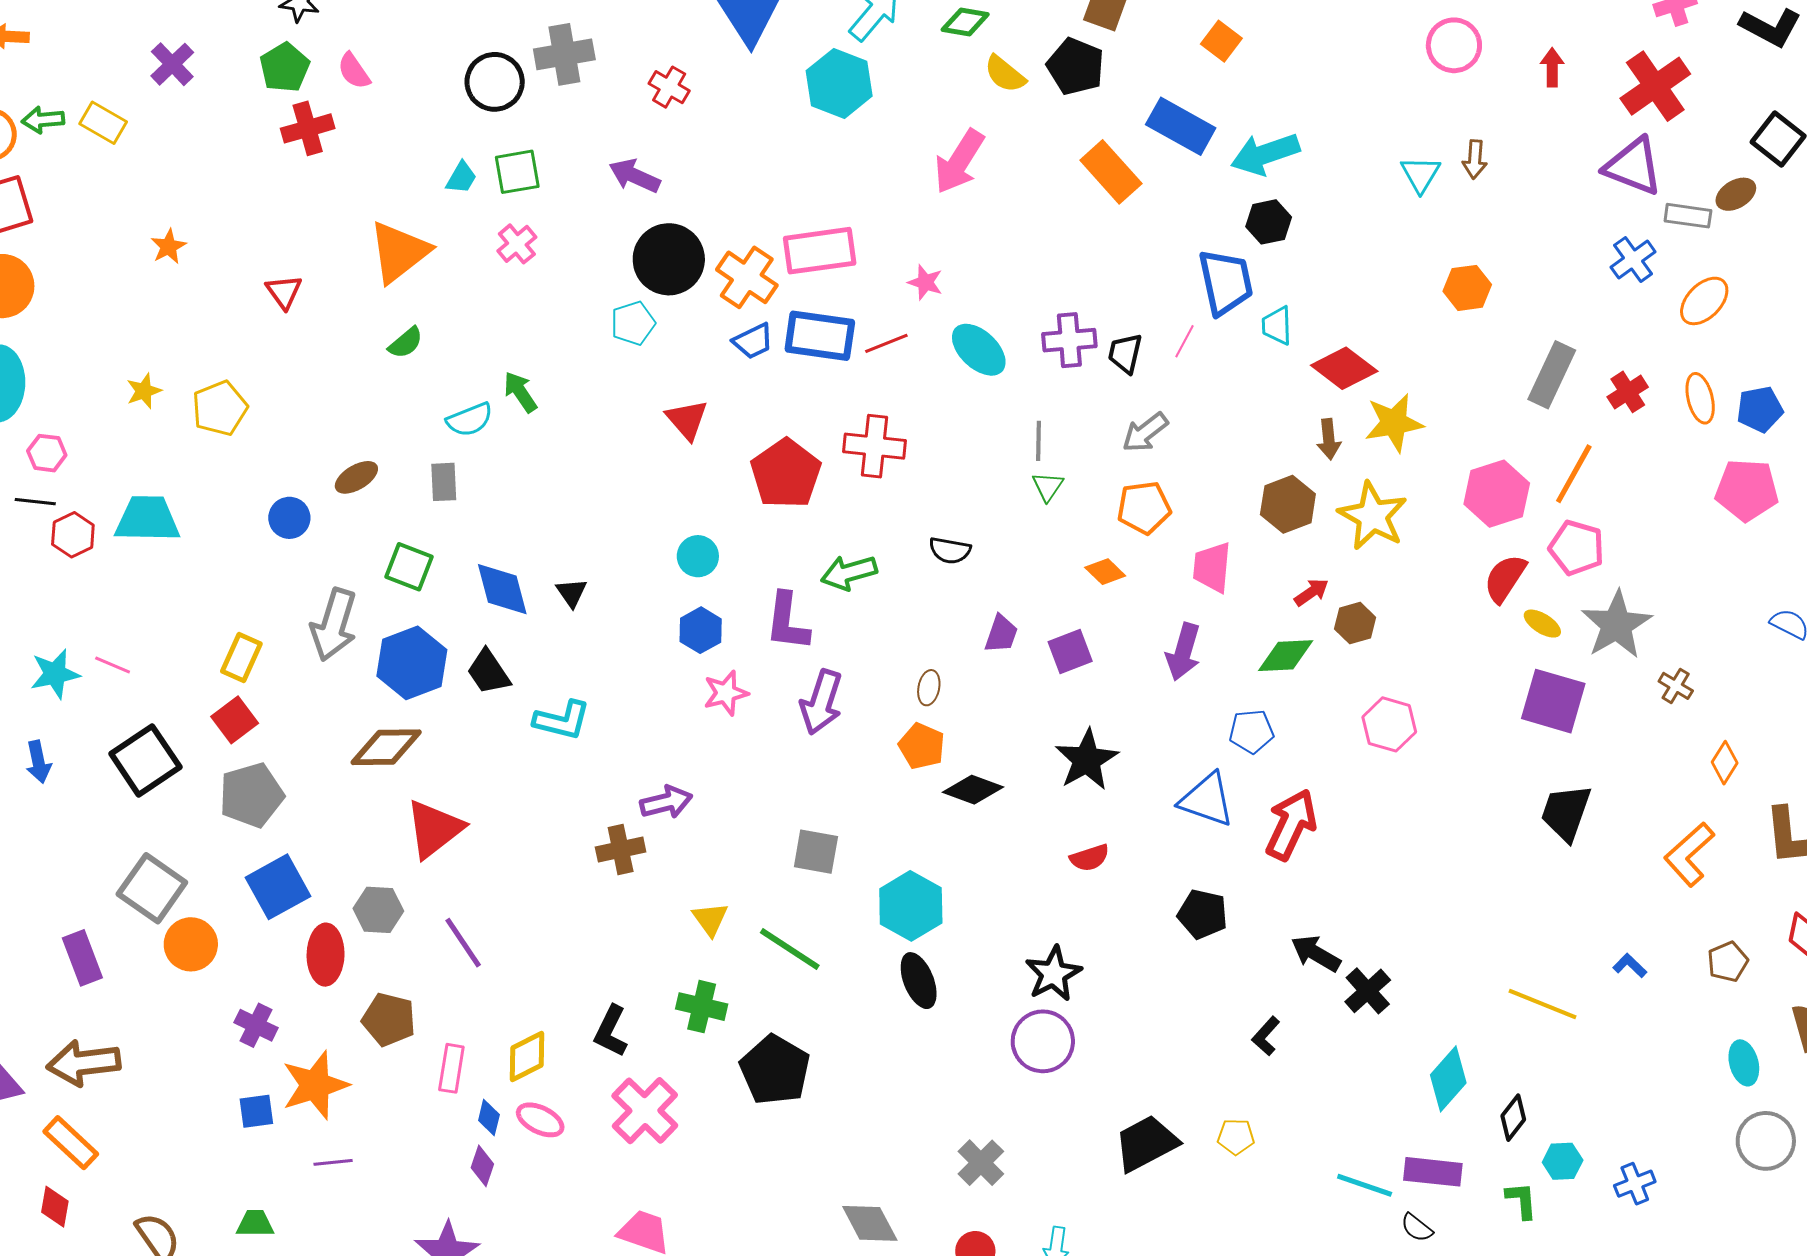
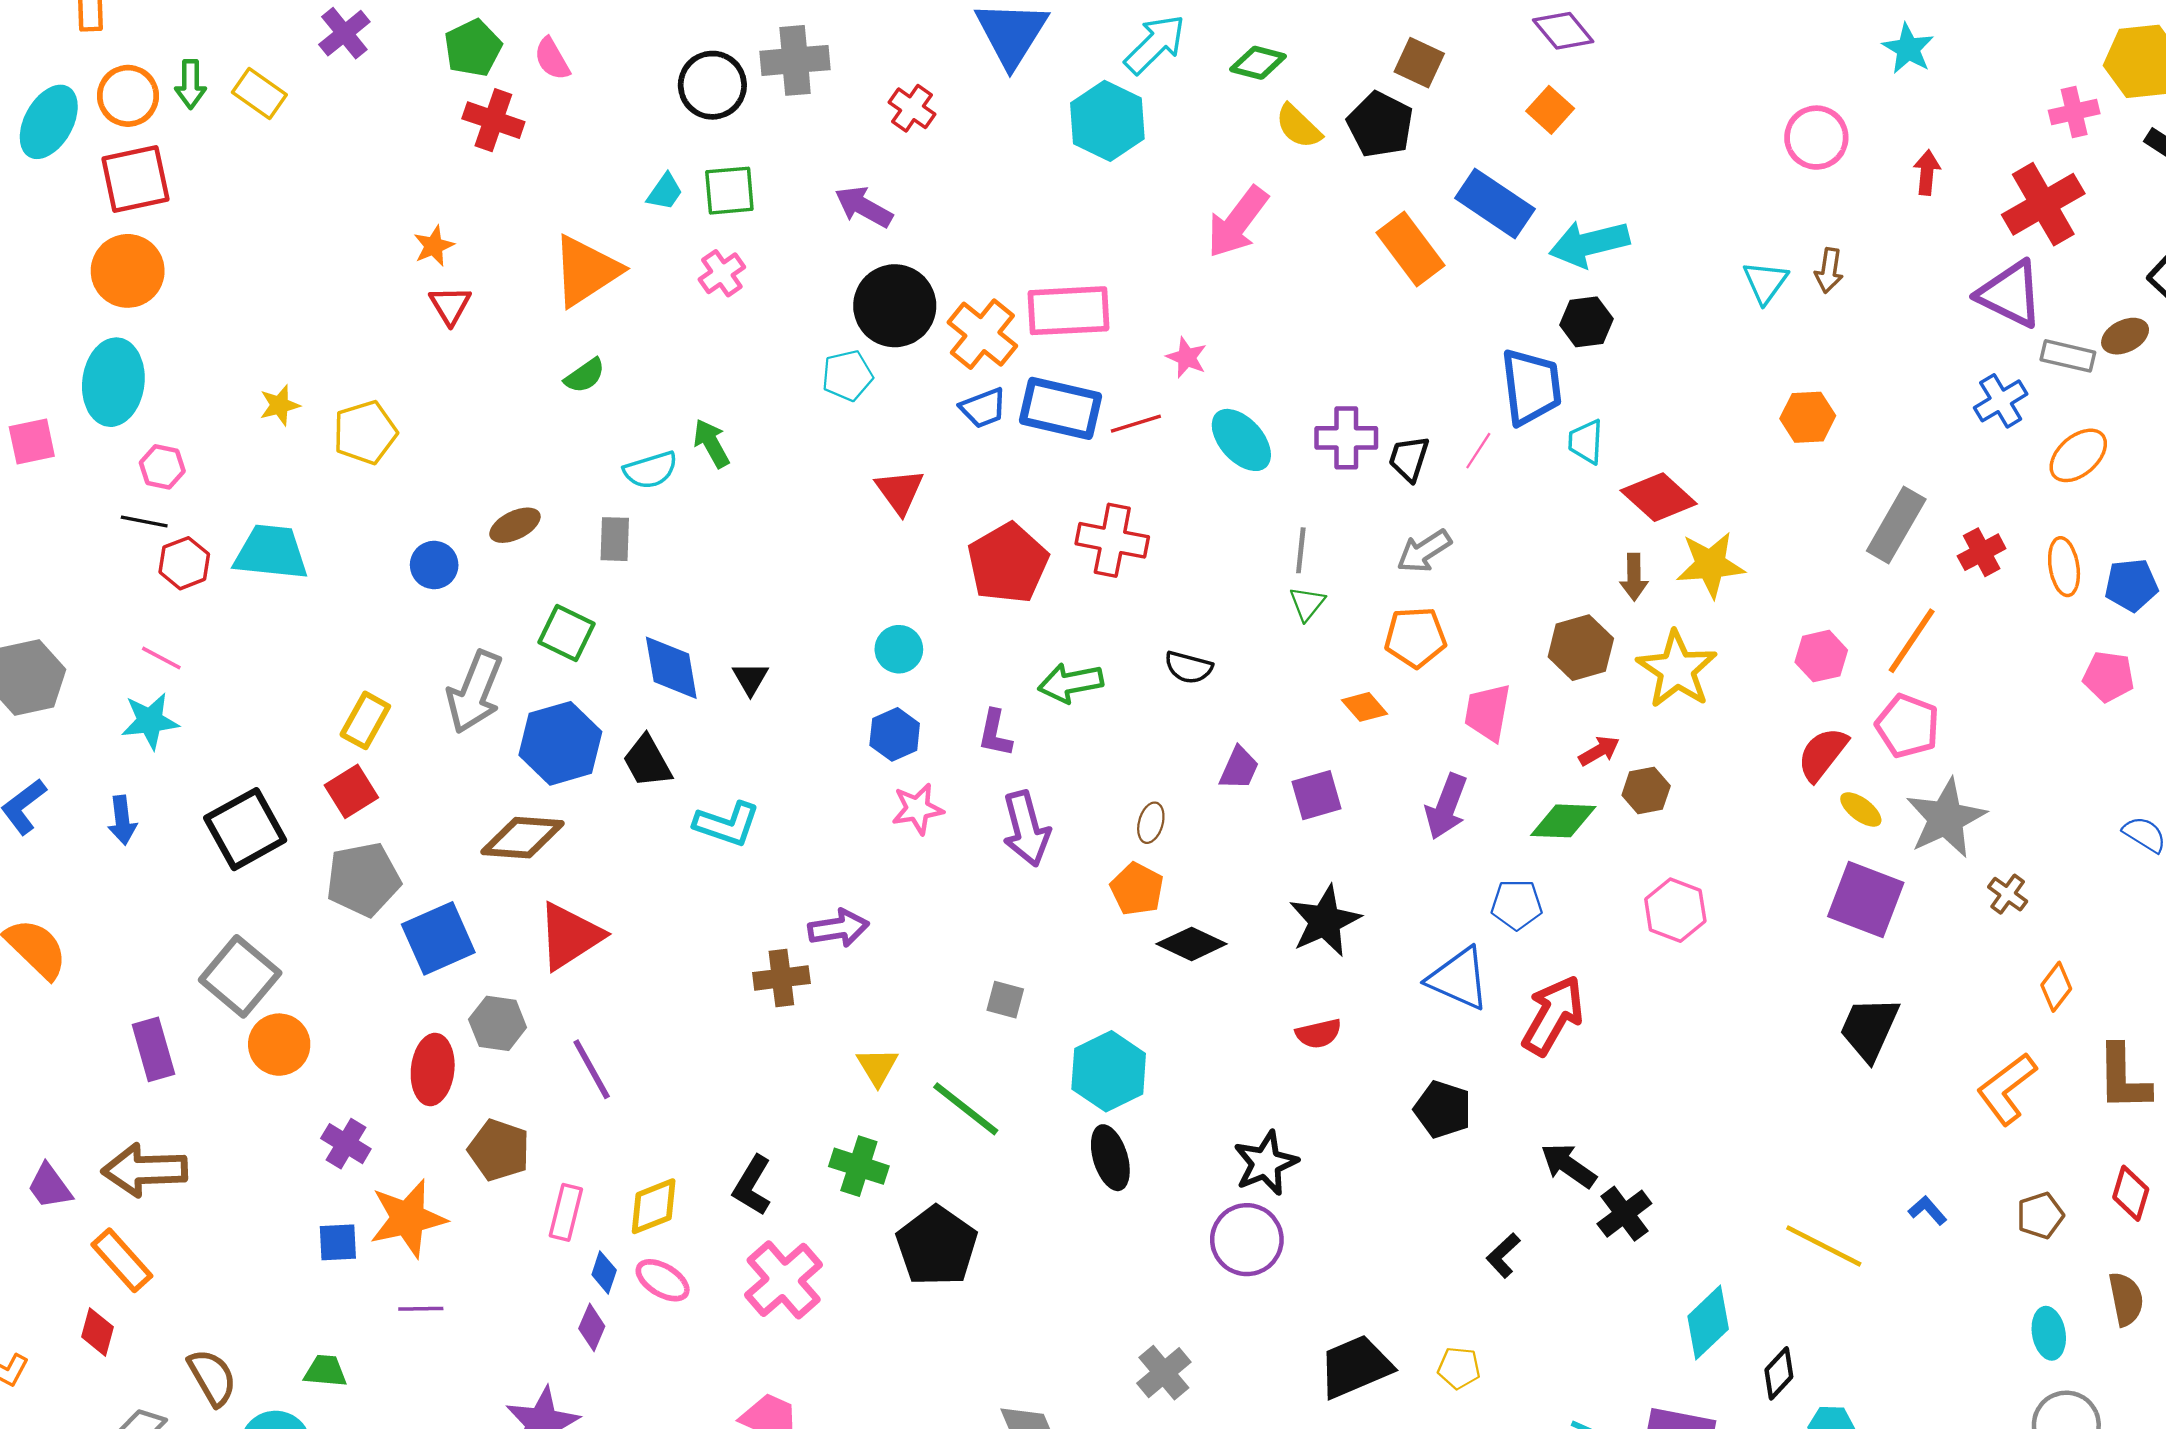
green arrow: (43, 120) -> (191, 84), turned -90
red cross: (308, 128) -> (493, 120), turned 30
orange star: (169, 247) -> (434, 246), moved
pink pentagon: (1747, 490) -> (2109, 676), size x0.7
pink hexagon: (1497, 494) -> (1821, 656), size x0.7
purple L-shape: (787, 622) -> (995, 733), size x0.7
pink line: (113, 665) -> (161, 658), moved
purple arrow: (821, 702) -> (1026, 829), turned -38
gray square: (816, 852) -> (1005, 1000), size x0.7
blue square: (278, 887) -> (438, 938), moved

